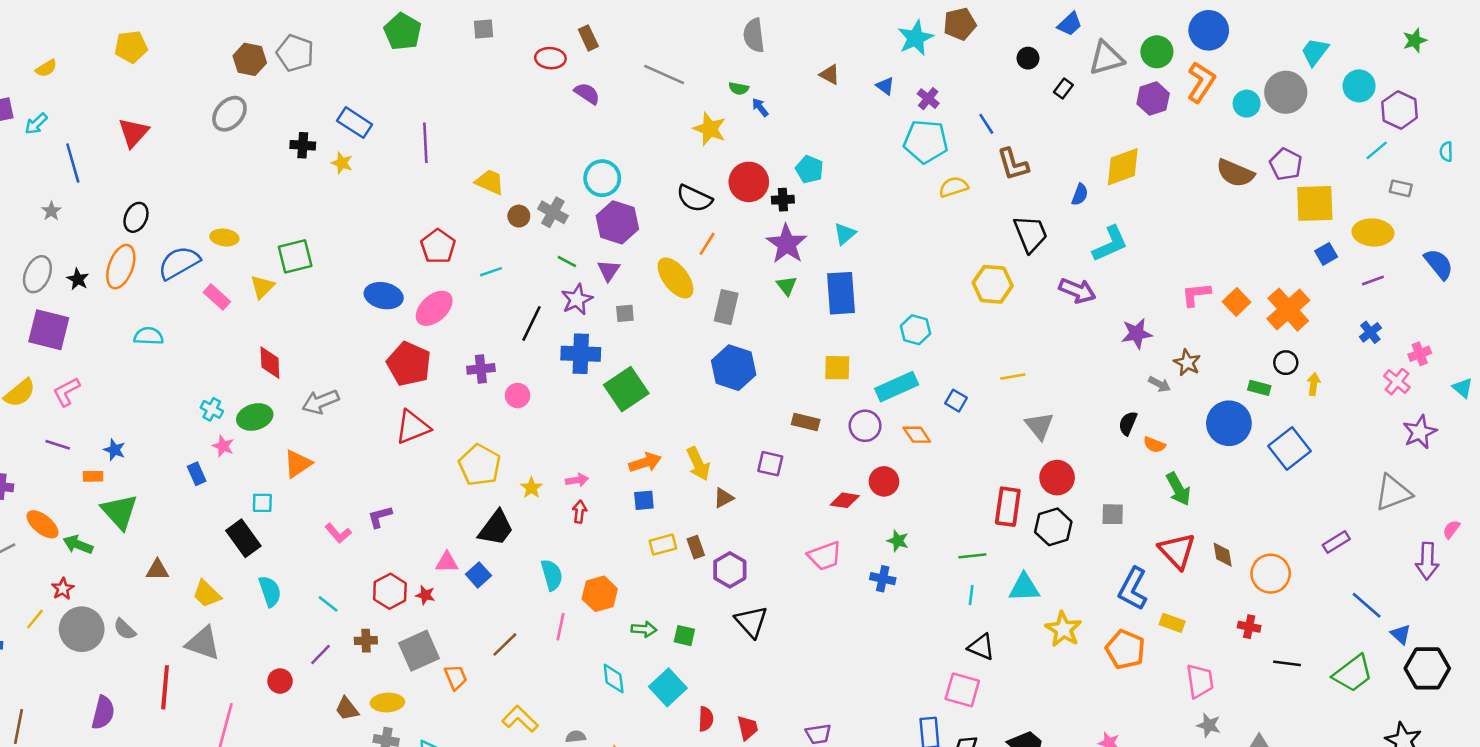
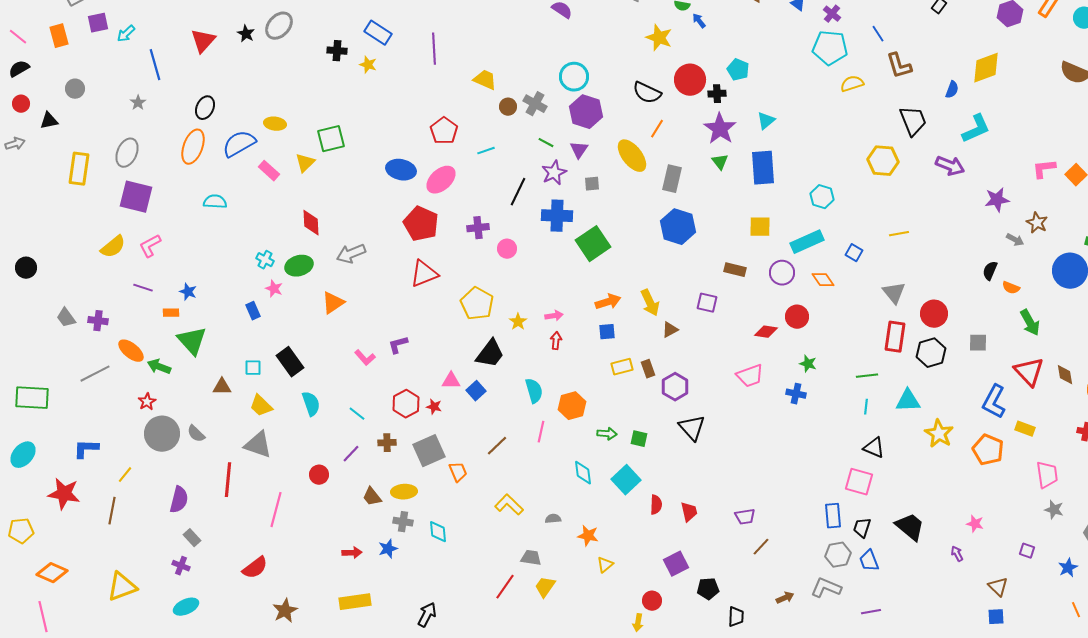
black star: (78, 279) -> (246, 34), moved
gray triangle: (1039, 426) -> (894, 293), moved
cyan square: (262, 503) -> (253, 368), moved
yellow line: (35, 619) -> (125, 475), moved

